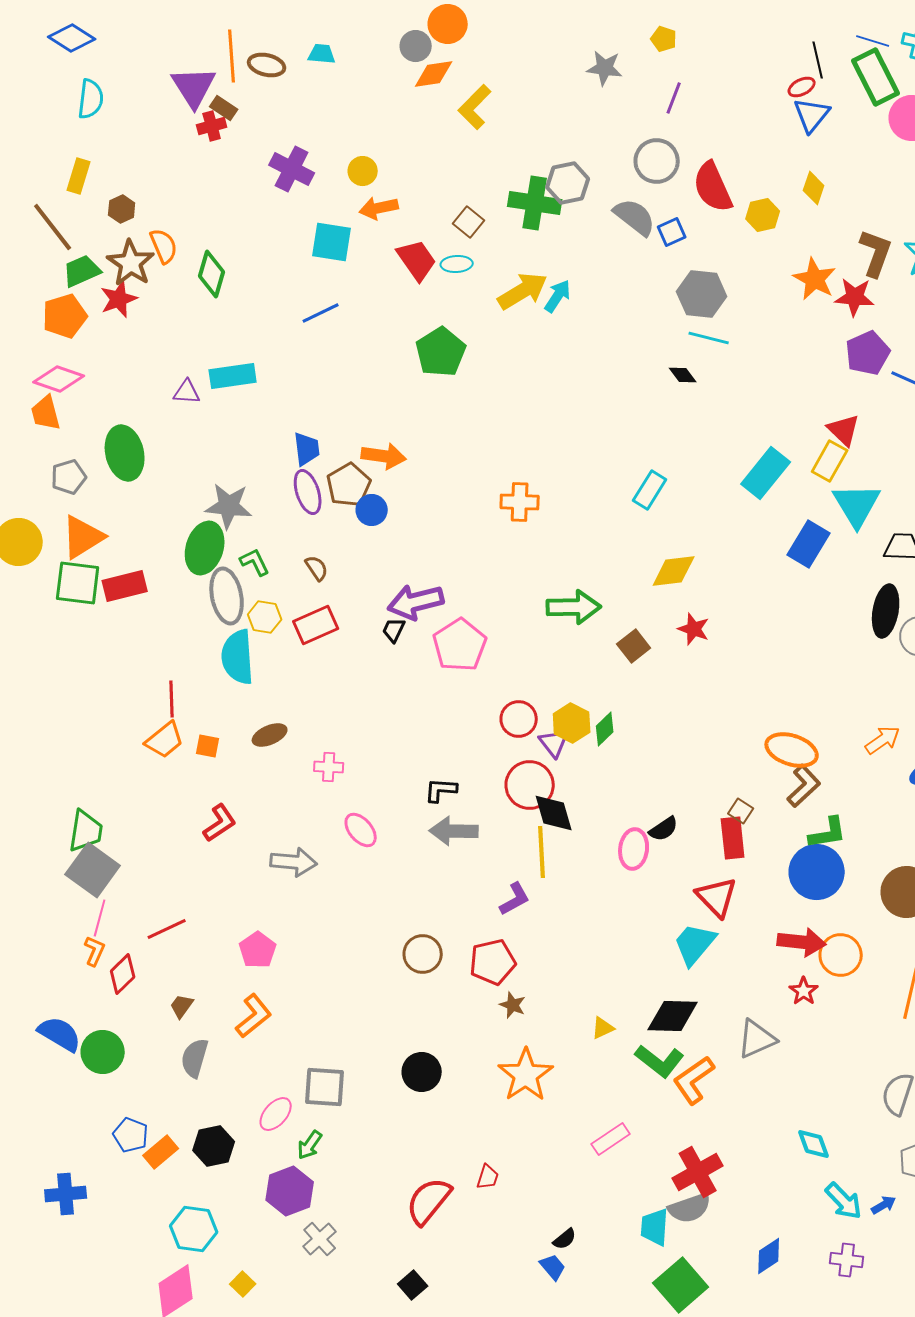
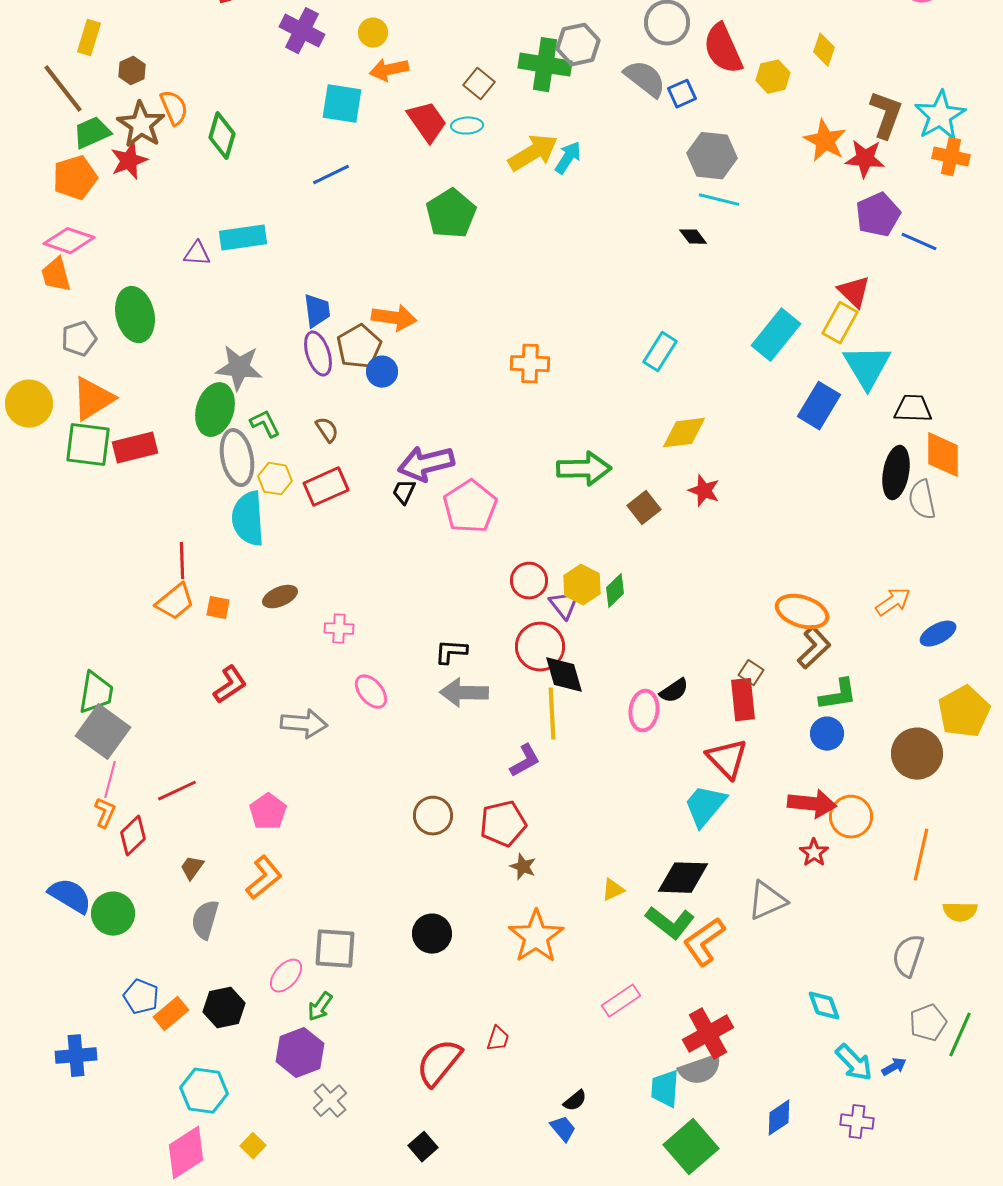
blue circle: (817, 872) -> (827, 734), size x0.6

